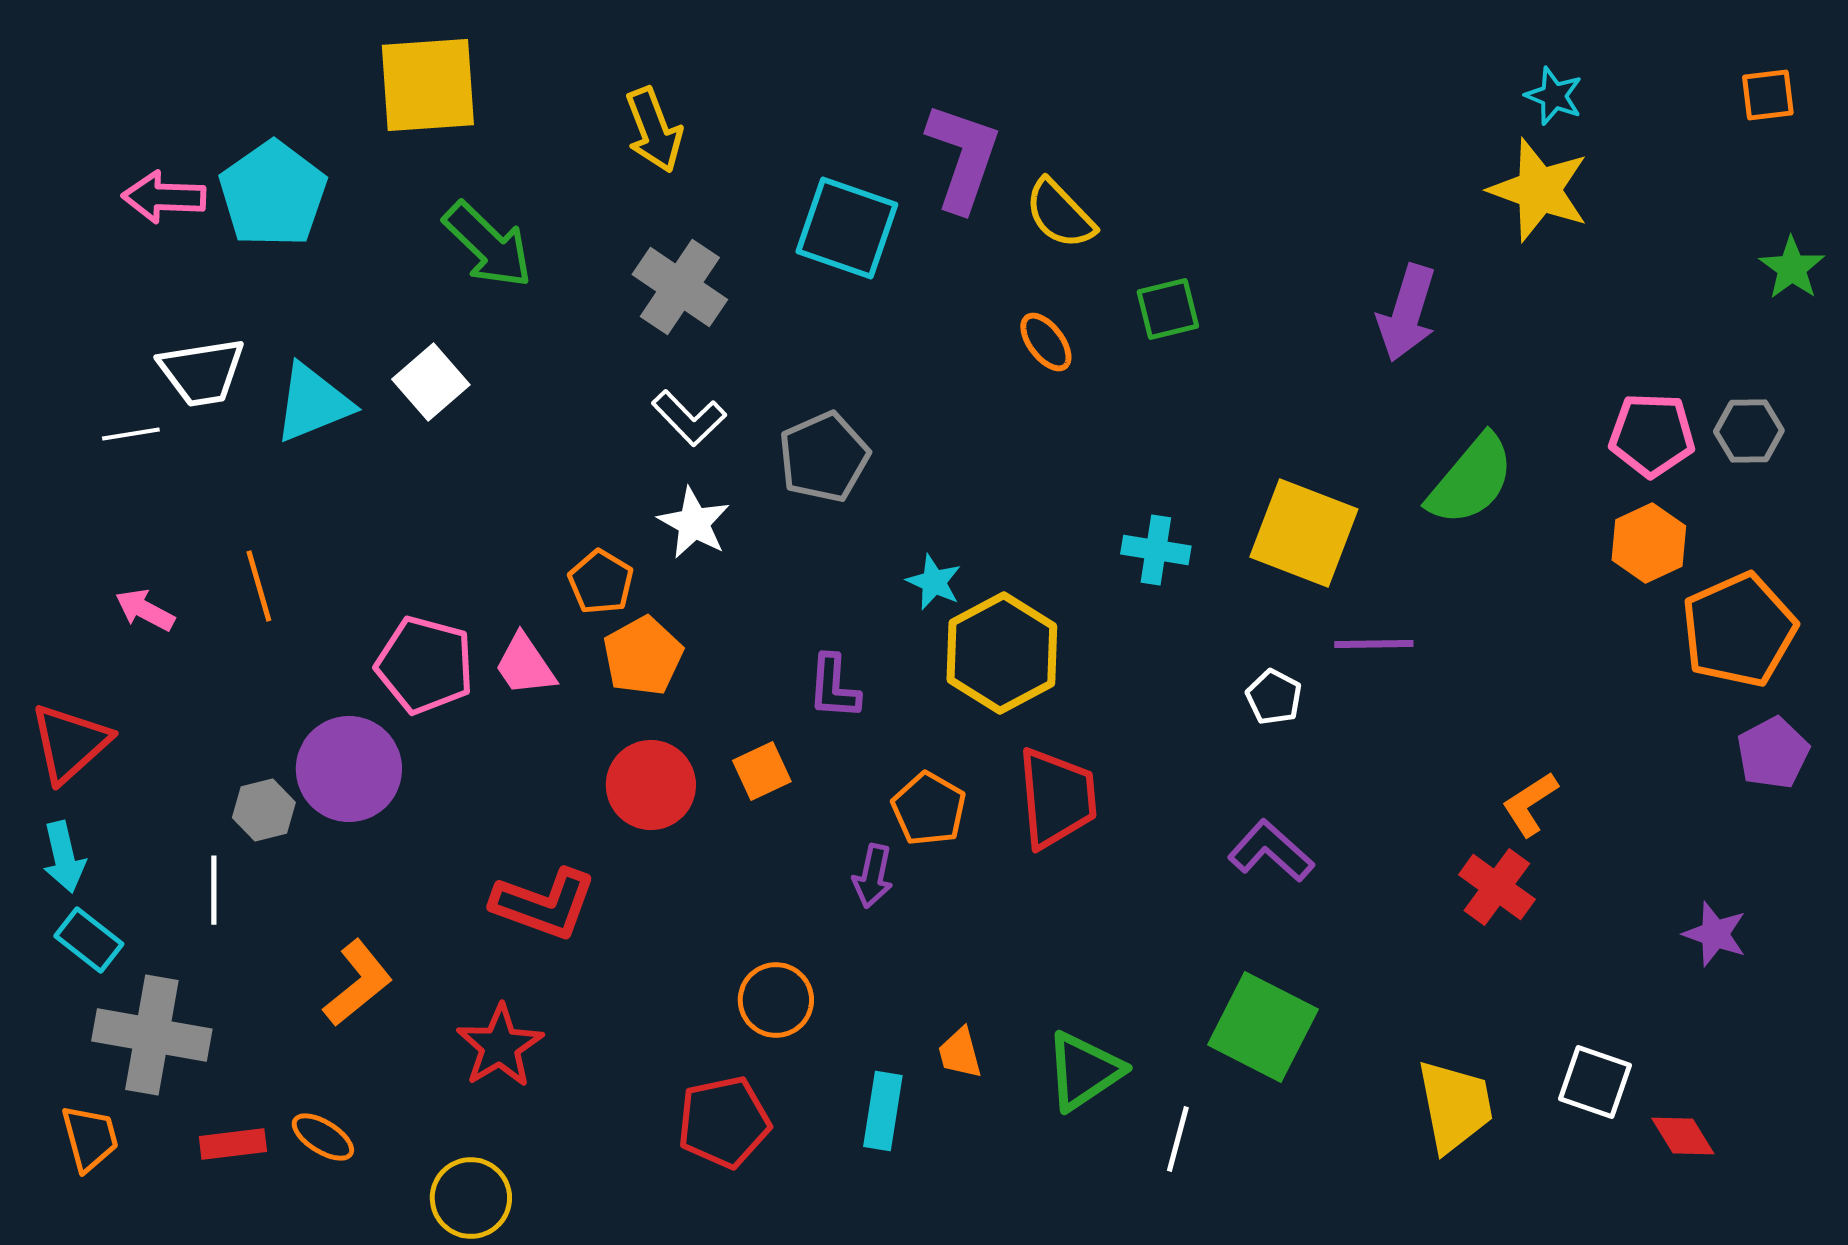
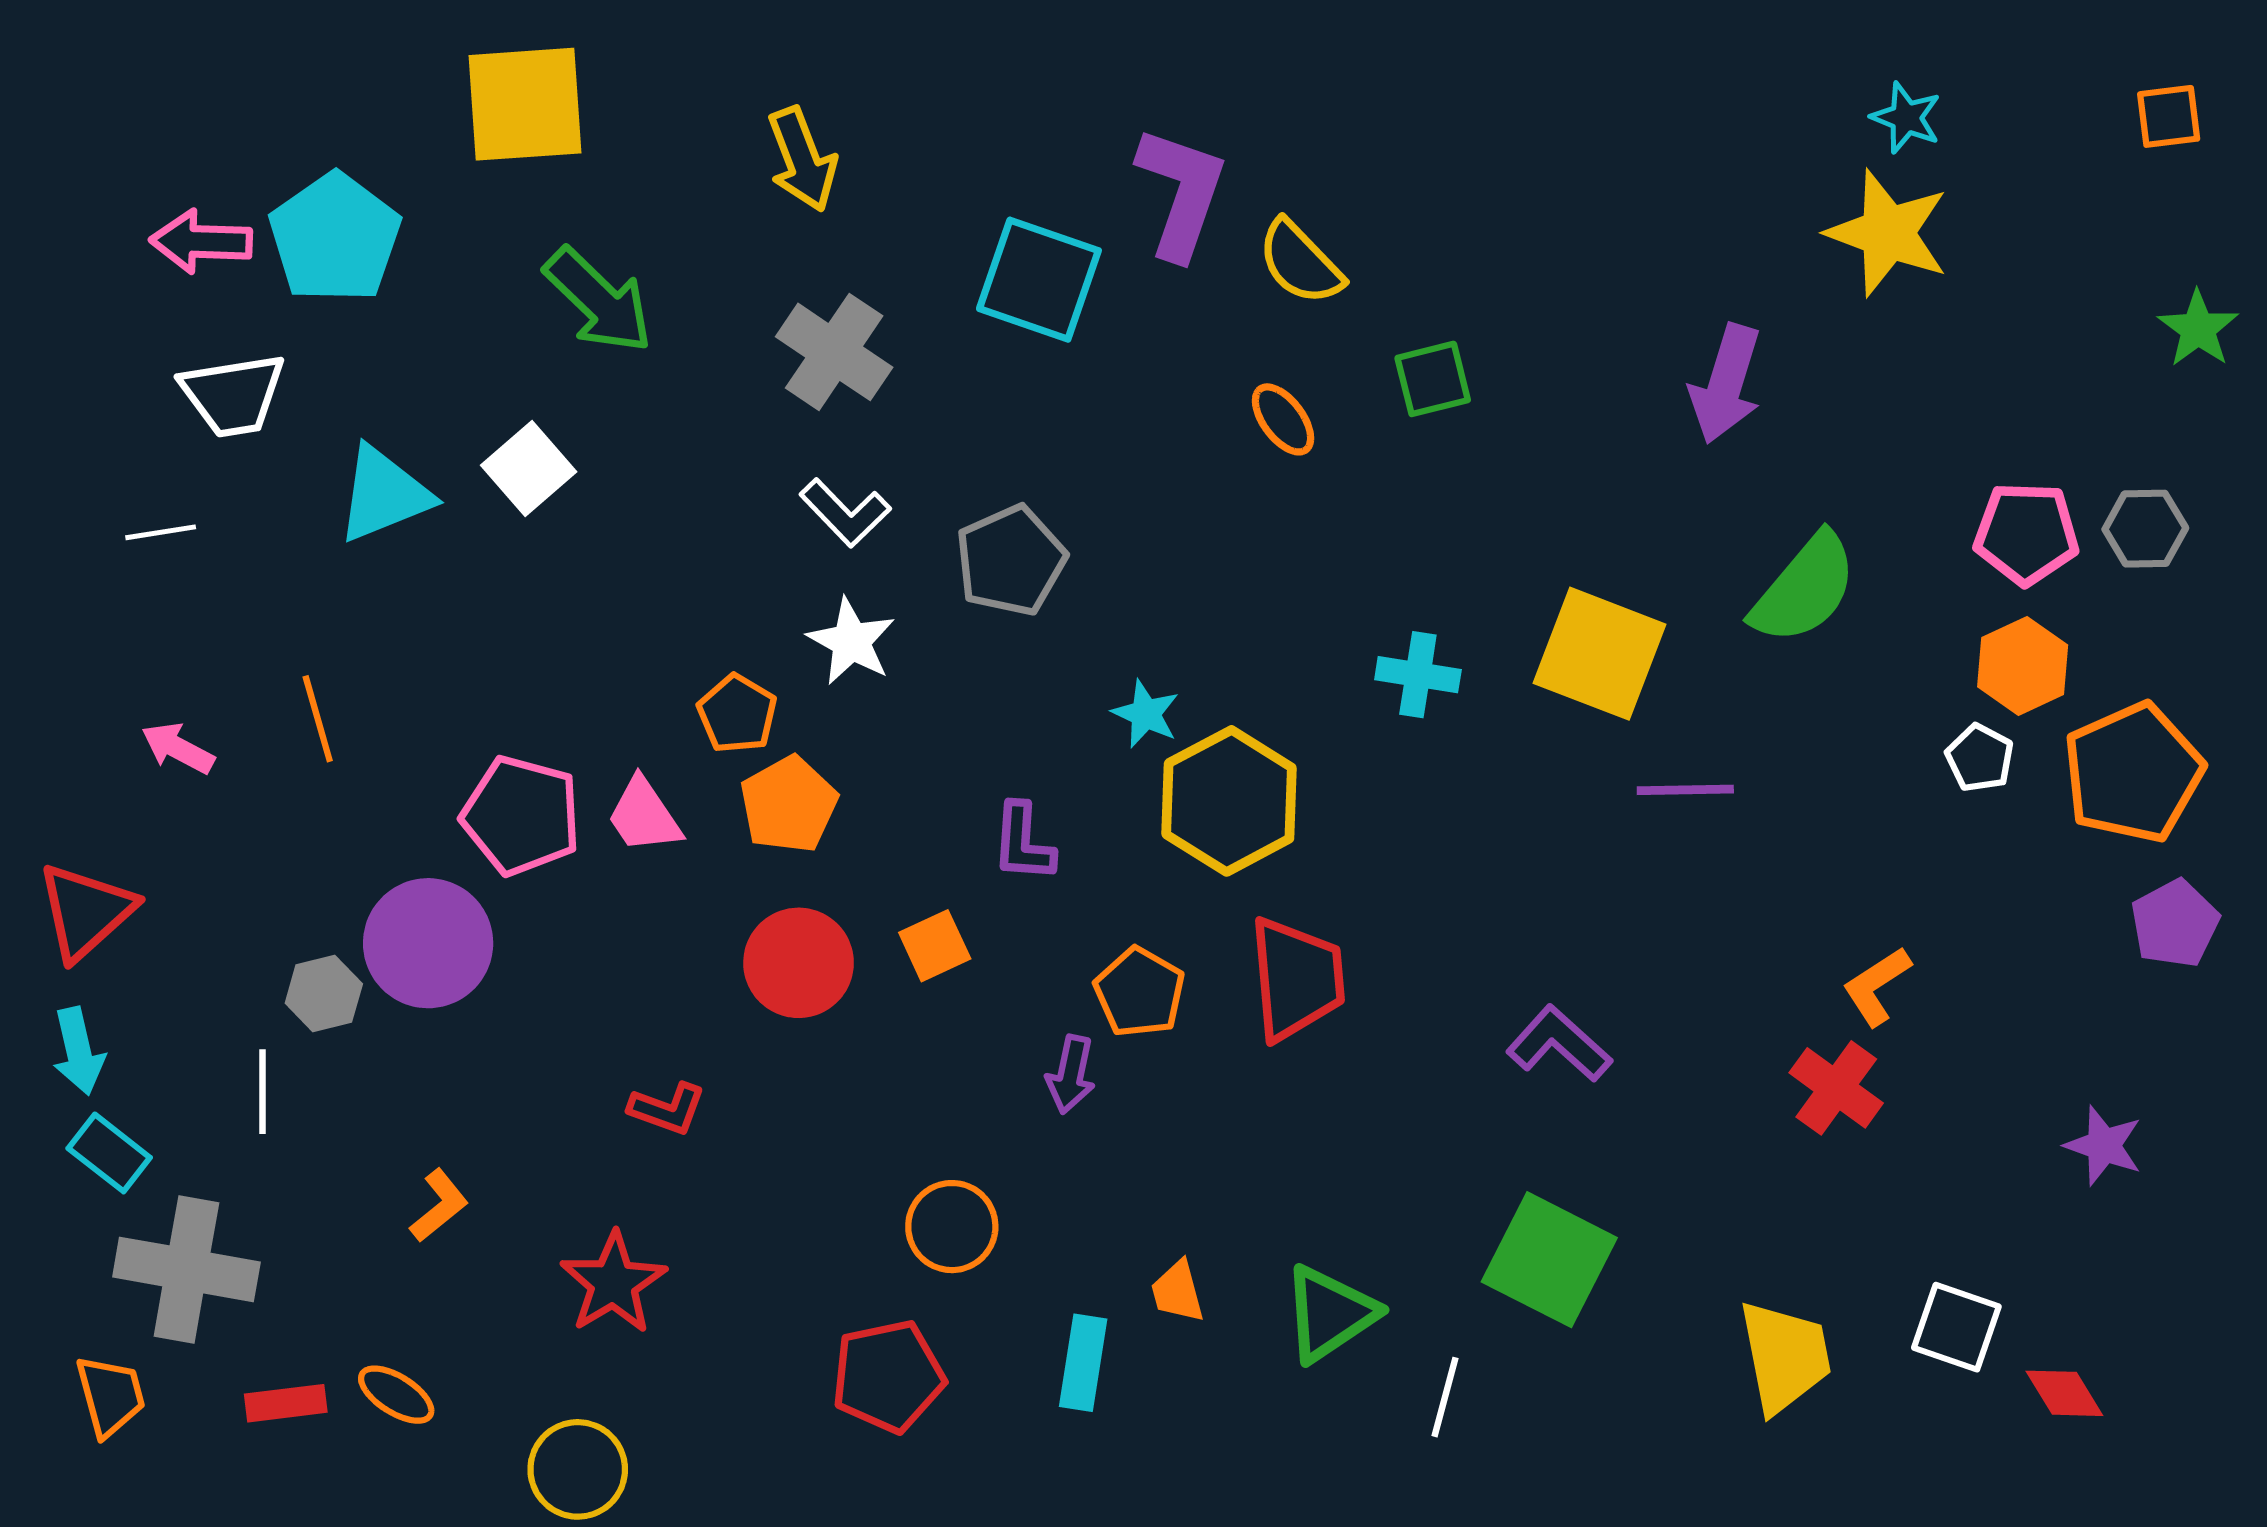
white trapezoid: (202, 372) -> (233, 395), moved
white pentagon: (1274, 697) -> (1980, 758), moved
red L-shape: (544, 904) -> (667, 1109), size x0.6
orange L-shape: (358, 983) -> (439, 1206), size x0.7

